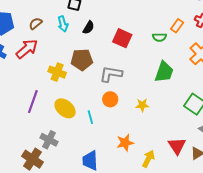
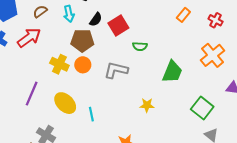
orange rectangle: (177, 26) -> (183, 15), moved
green semicircle: (159, 37) -> (140, 46), moved
red square: (122, 38) -> (118, 25), moved, turned 30
brown pentagon: (82, 60) -> (82, 40), moved
orange circle: (110, 99) -> (83, 65), moved

